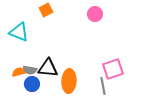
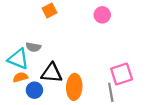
cyan triangle: (19, 32) -> (18, 59), moved
gray semicircle: (30, 70) -> (33, 47), moved

